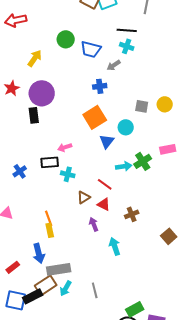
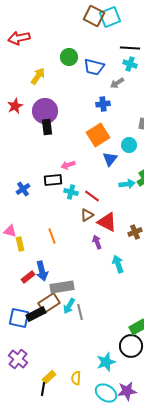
black rectangle: (34, 115) -> (47, 127), moved
red line: (105, 184) -> (92, 196), moved
red triangle: (104, 204) -> (107, 222), size x1.5
yellow rectangle: (50, 230) -> (20, 244), moved
red rectangle: (13, 267) -> (28, 277), moved
gray line: (95, 290) -> (80, 312), moved

